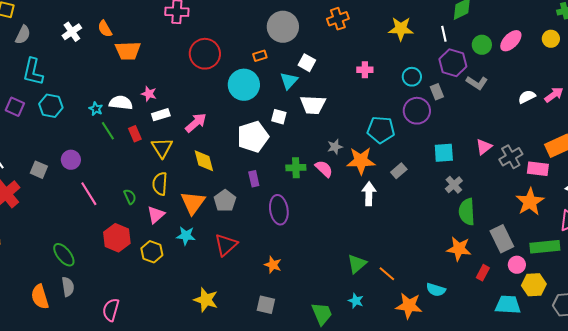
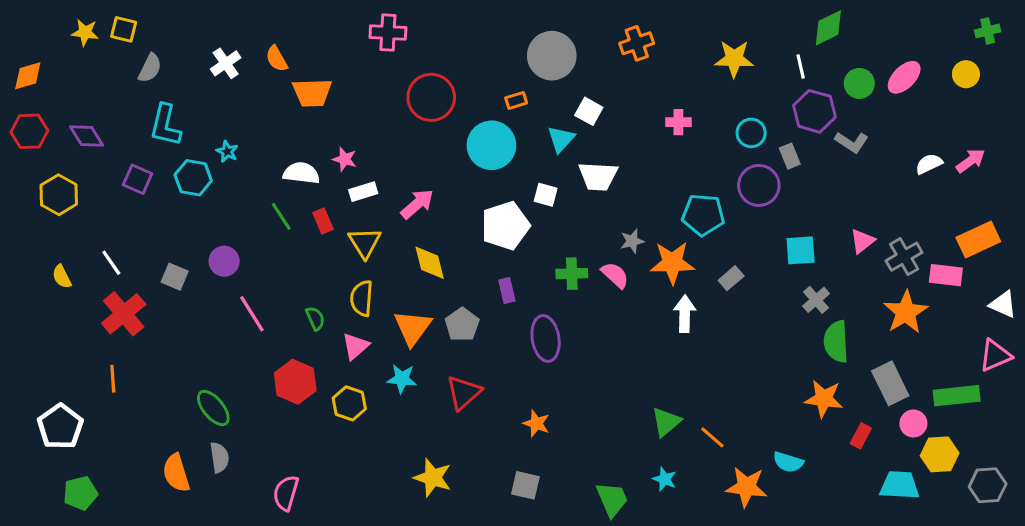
cyan star: (96, 109) -> (227, 151), moved
orange star: (530, 202) -> (906, 312), moved

